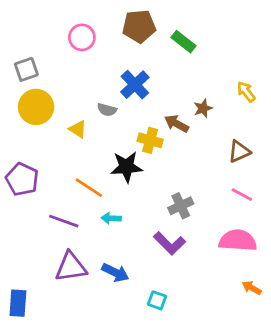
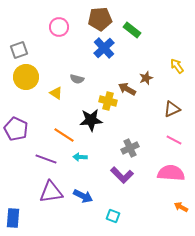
blue cross: (135, 85) -> (104, 48), moved

